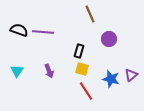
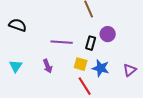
purple line: (43, 32) -> (62, 42), moved
black rectangle: (79, 51) -> (91, 43), moved
blue star: (111, 79) -> (101, 68), moved

